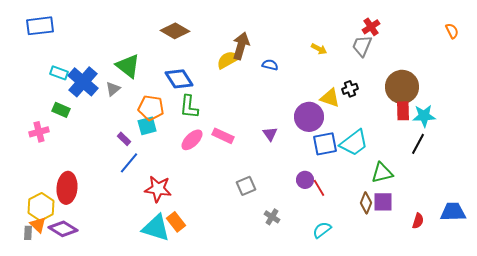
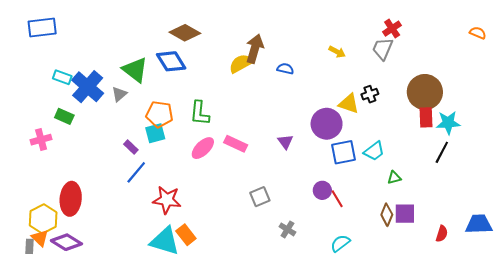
orange semicircle: (452, 31) -> (478, 33), turned -42
blue diamond: (179, 79) -> (171, 61), moved
cyan trapezoid: (354, 143) -> (374, 151), size x0.7
green triangle: (382, 173) -> (394, 178), moved, size x0.6

